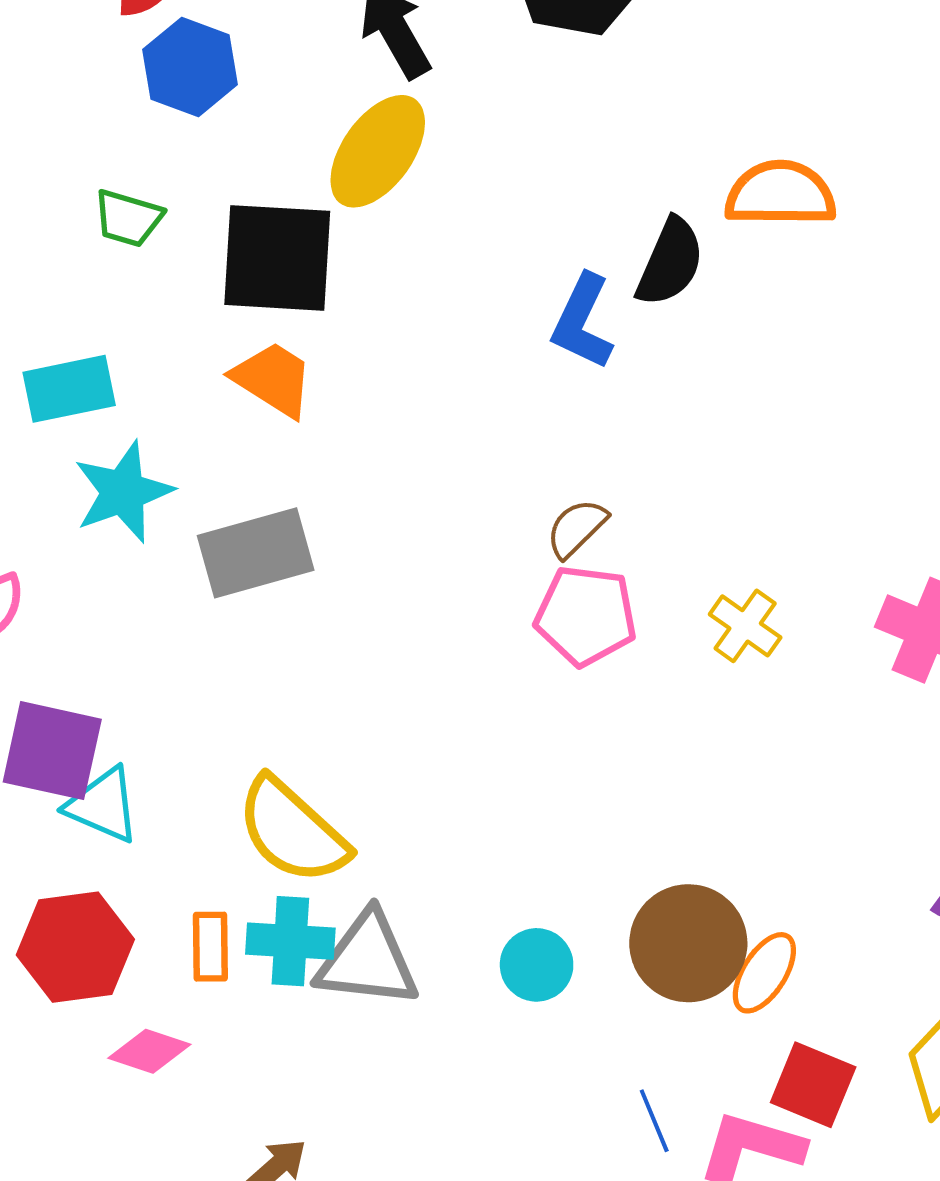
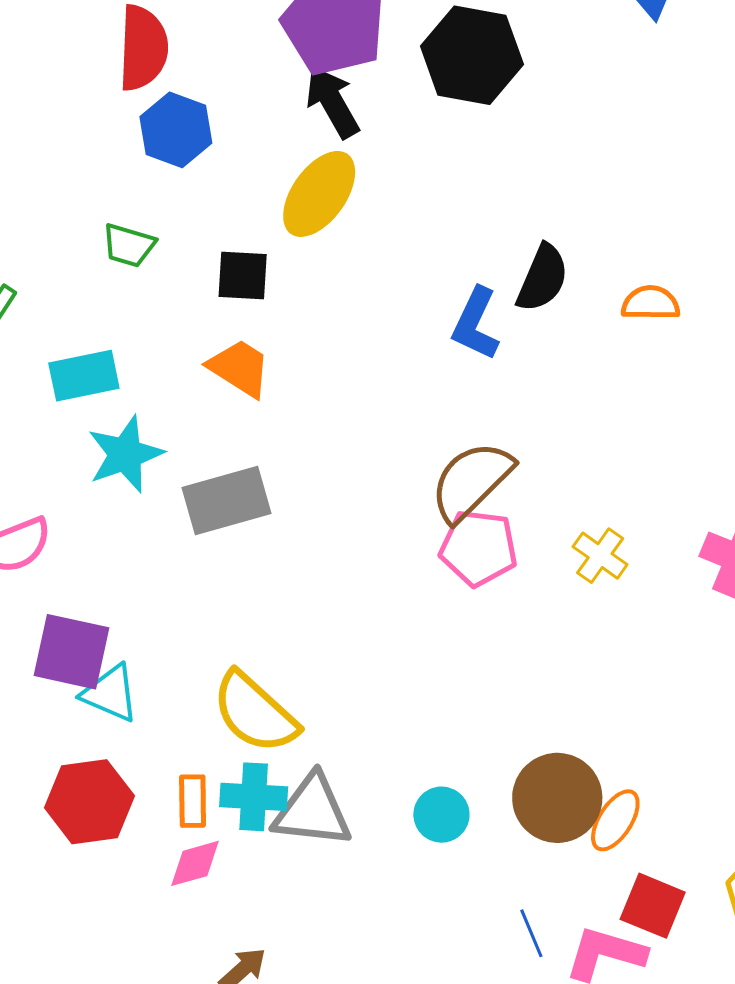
orange semicircle: (780, 194) -> (650, 303), moved, size x0.7
black square: (277, 258) -> (243, 275), size x0.6
brown semicircle: (577, 528) -> (471, 481), size x1.8
pink diamond: (149, 1051) -> (195, 863), moved, turned -34

